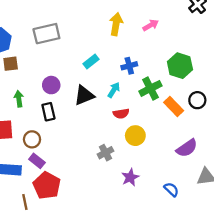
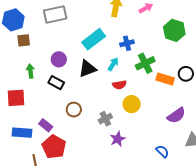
cyan rectangle: (91, 62) -> (94, 39), size x1.6
green hexagon: (180, 66) -> (174, 30), moved
orange rectangle: (174, 106) -> (165, 79), turned -30
black rectangle: (48, 112) -> (56, 83), turned -49
brown circle: (32, 139) -> (74, 110), moved
purple star: (130, 177) -> (118, 139), moved

